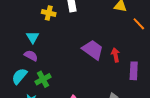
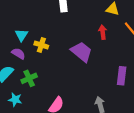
yellow cross: (49, 13) -> (41, 45), moved
red arrow: (116, 55) -> (103, 32), moved

